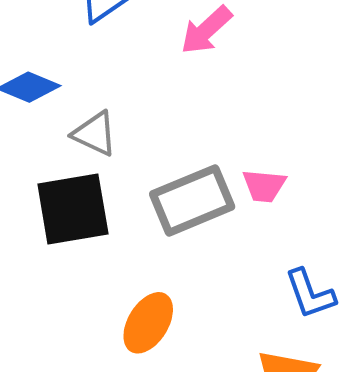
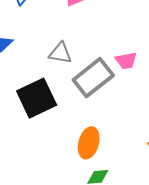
gray triangle: (95, 134) -> (60, 53), moved

